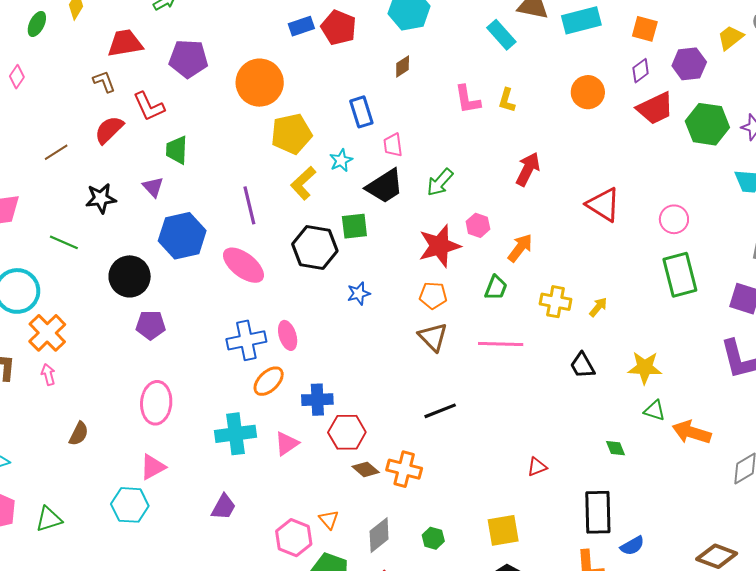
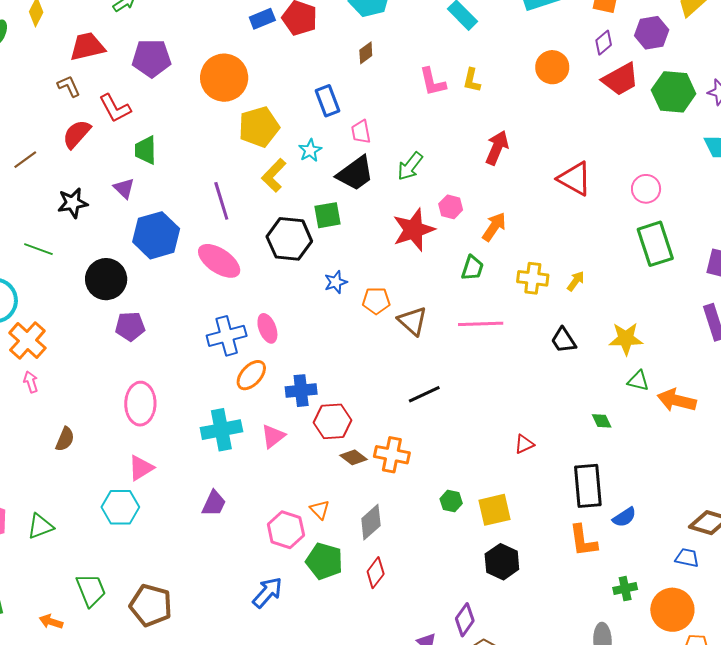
orange pentagon: (433, 296) -> (376, 301), moved
green hexagon: (433, 538) -> (451, 501), moved

